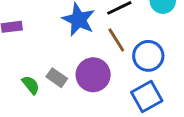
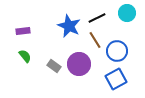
green semicircle: (31, 85) -> (25, 56), moved

